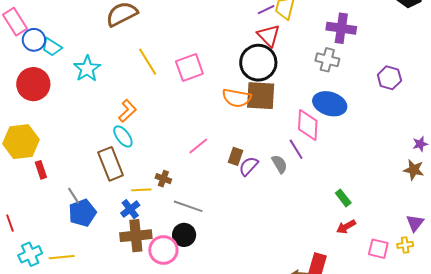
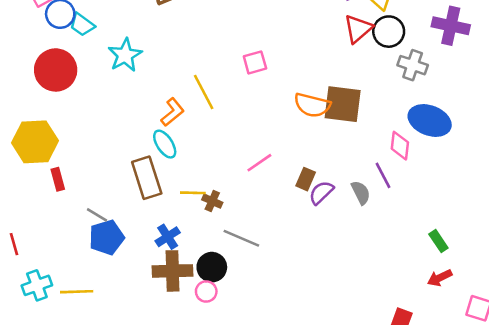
red triangle: (269, 35) -> (358, 29), turned 30
gray cross: (327, 60) -> (413, 65), moved
yellow line: (148, 62) -> (204, 92), moved
black circle: (258, 63) -> (389, 32), moved, size x0.7
pink square: (189, 68) -> (255, 62), size x0.7
pink diamond: (308, 125) -> (400, 146), size x0.7
yellow line: (141, 190) -> (193, 193), moved
gray line: (74, 196) -> (97, 215), turned -30
black circle: (184, 235) -> (212, 267), moved
pink circle: (163, 250) -> (206, 291), size x0.6

